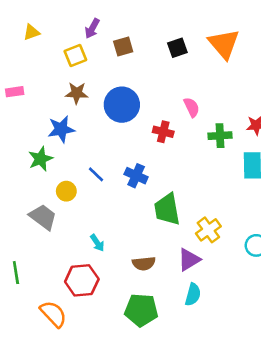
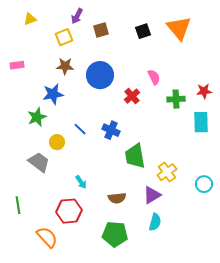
red cross: (163, 132) -> (132, 96), turned 35

